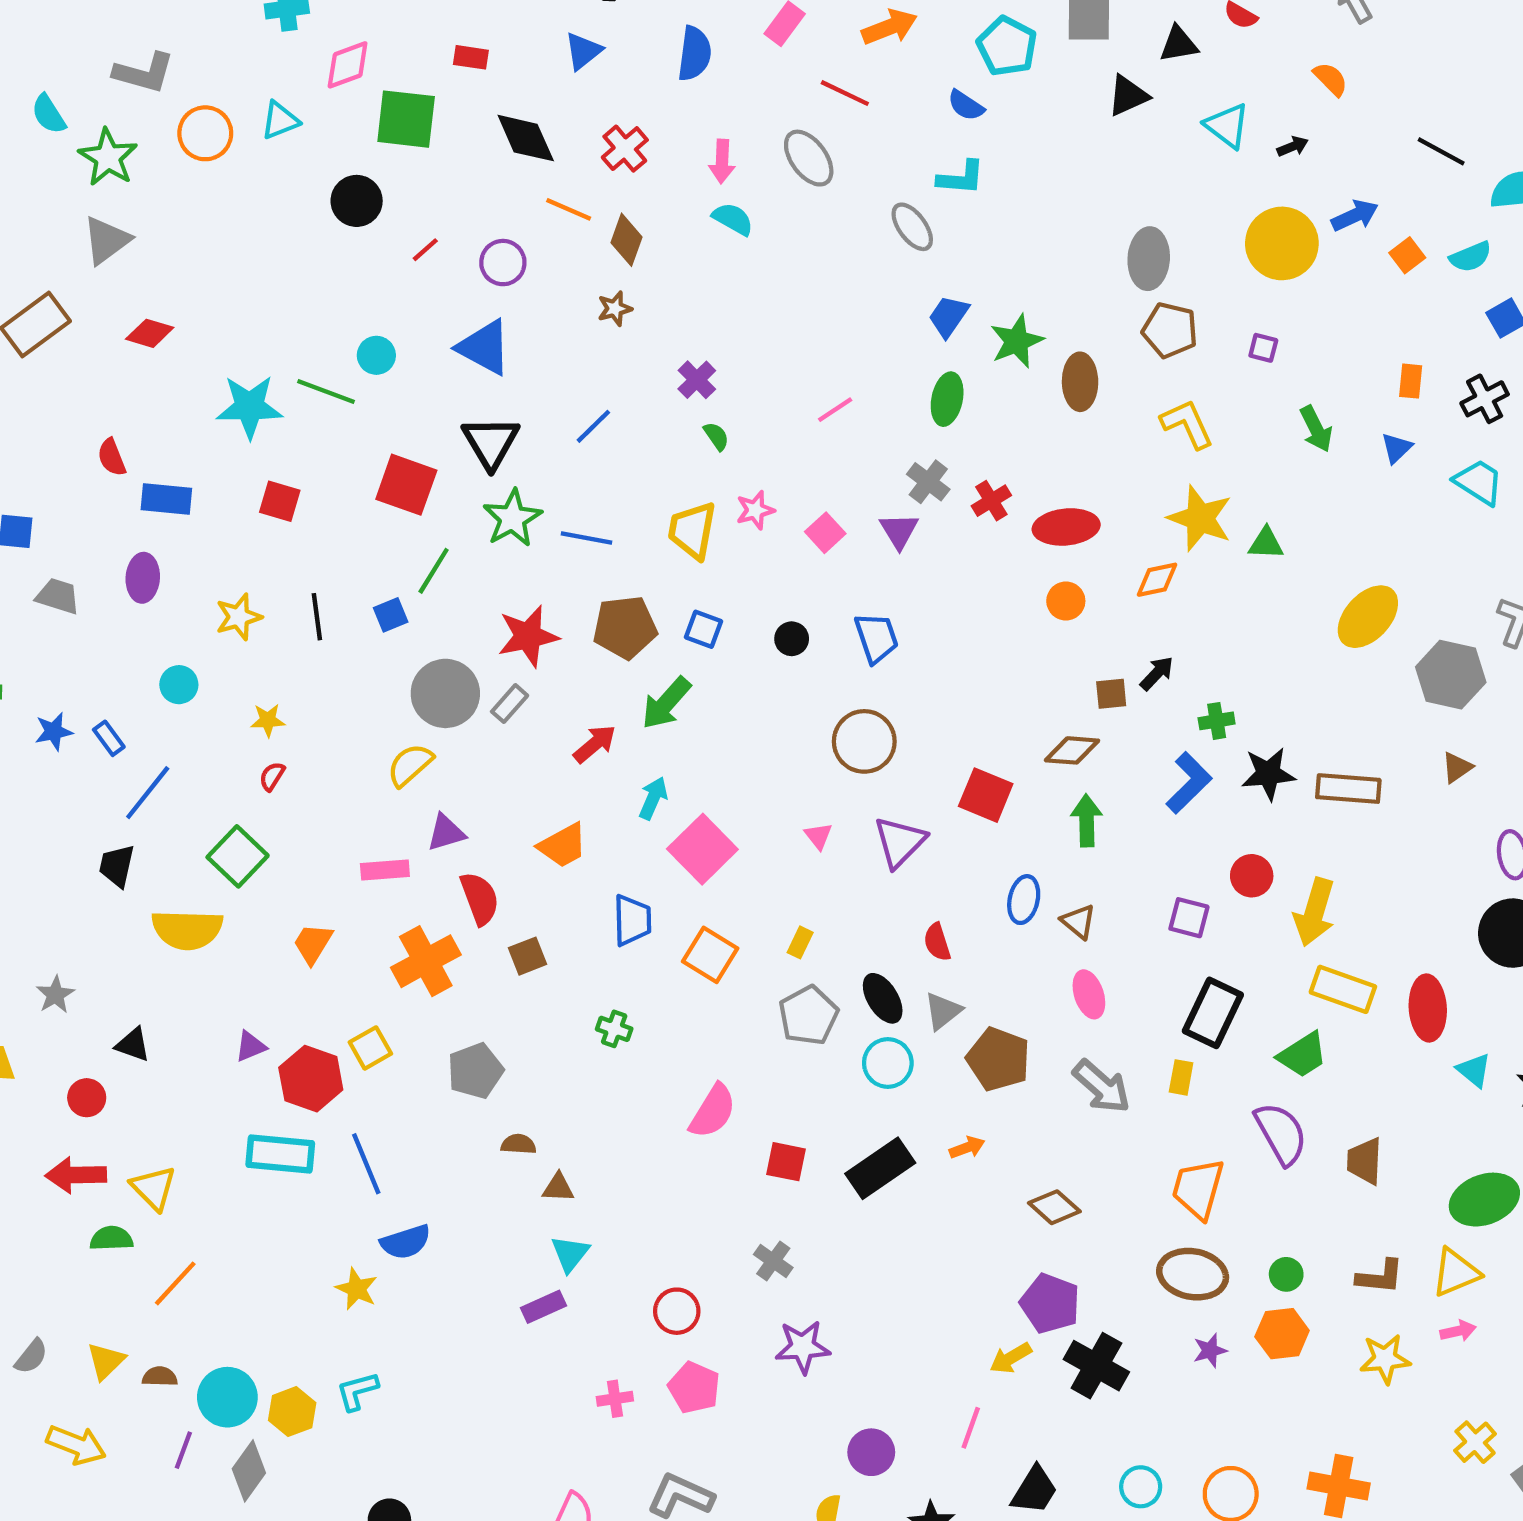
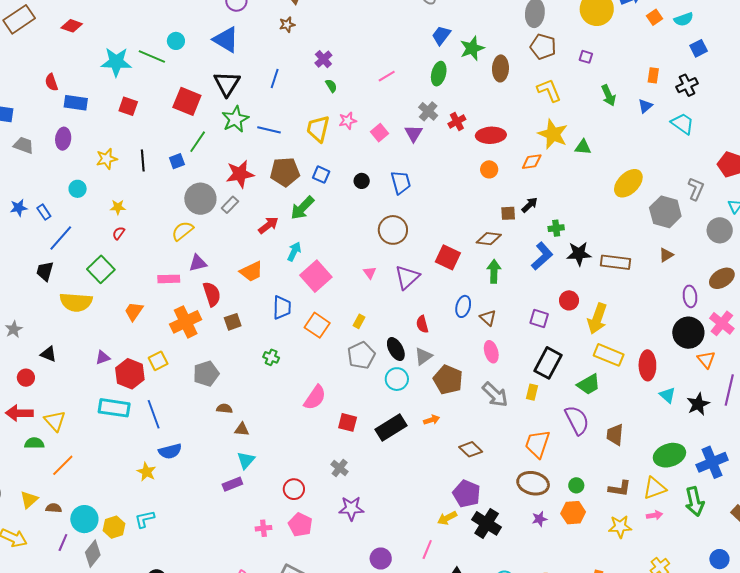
blue line: (593, 426) -> (275, 78), turned -30

